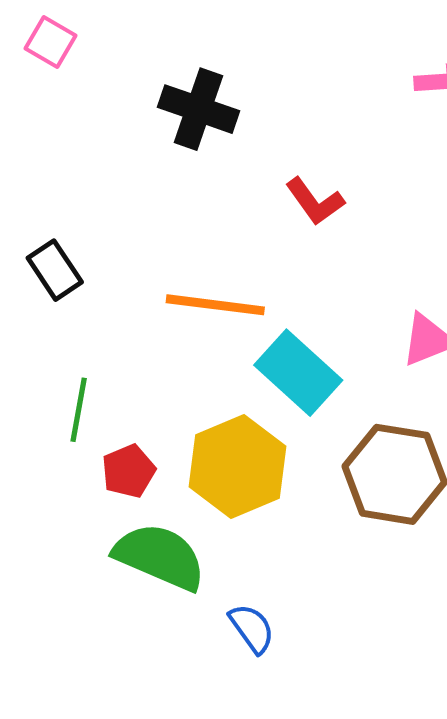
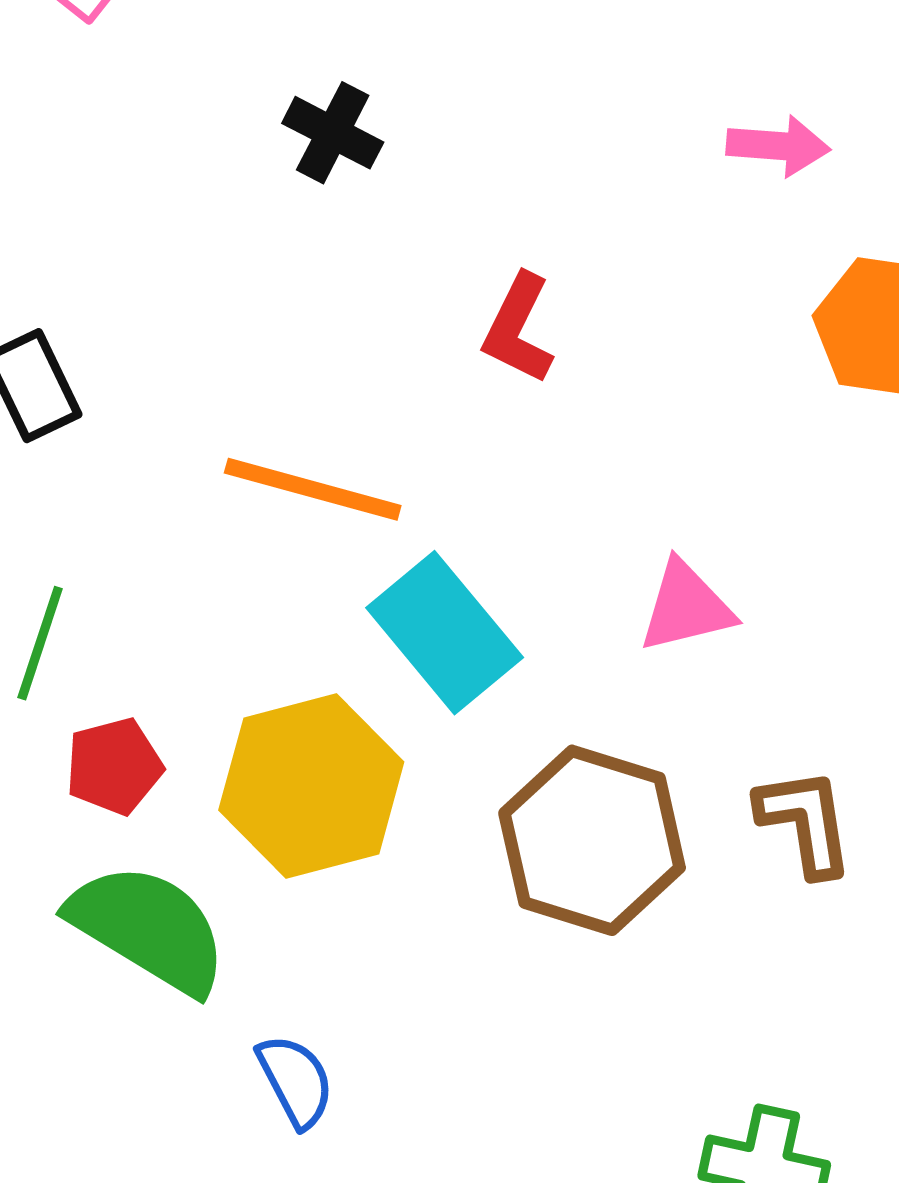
black cross: (199, 109) -> (333, 133), size x0.7
red L-shape: (315, 201) -> (518, 329), turned 54

